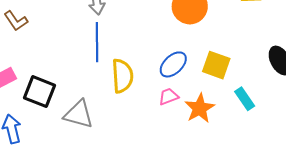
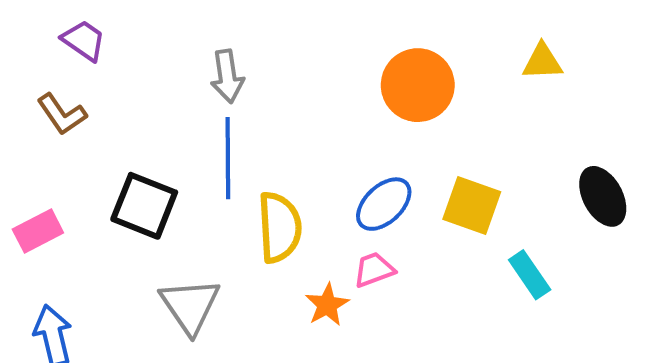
black square: (39, 92) -> (144, 206), moved
orange star: (200, 108) -> (327, 305), moved, size x0.7
gray triangle: (79, 114) -> (190, 306), turned 40

